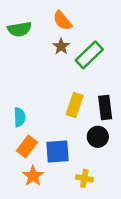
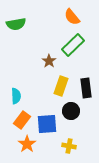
orange semicircle: (62, 21) -> (72, 17), moved
brown star: (61, 46) -> (49, 61), moved
black circle: (98, 137) -> (71, 111), moved

